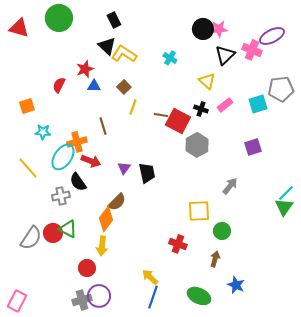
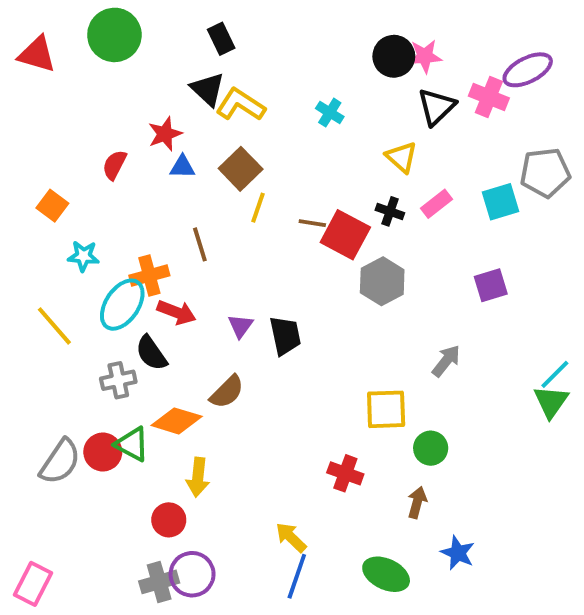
brown square: (124, 87) -> (241, 169), size x1.5
orange square: (27, 106) -> (52, 206), turned -35
orange diamond: (106, 219) -> (177, 421), moved, turned 70

